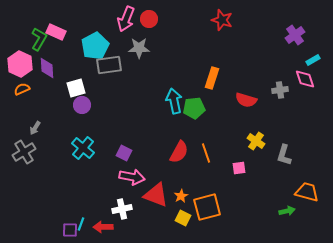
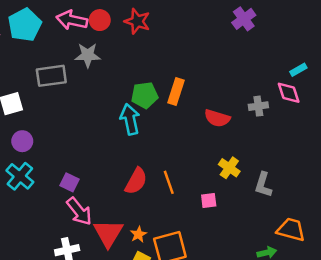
pink arrow: (126, 19) -> (72, 20), turned 80
red star: (222, 20) -> (137, 21), moved
purple cross: (295, 35) -> (244, 19), moved
cyan pentagon: (95, 46) -> (25, 25), moved
purple circle: (82, 105) -> (22, 141), moved
green pentagon: (194, 108) -> (145, 95), moved
pink arrow: (132, 177) -> (79, 211), turned 40
red triangle: (156, 195) -> (108, 233), turned 40

